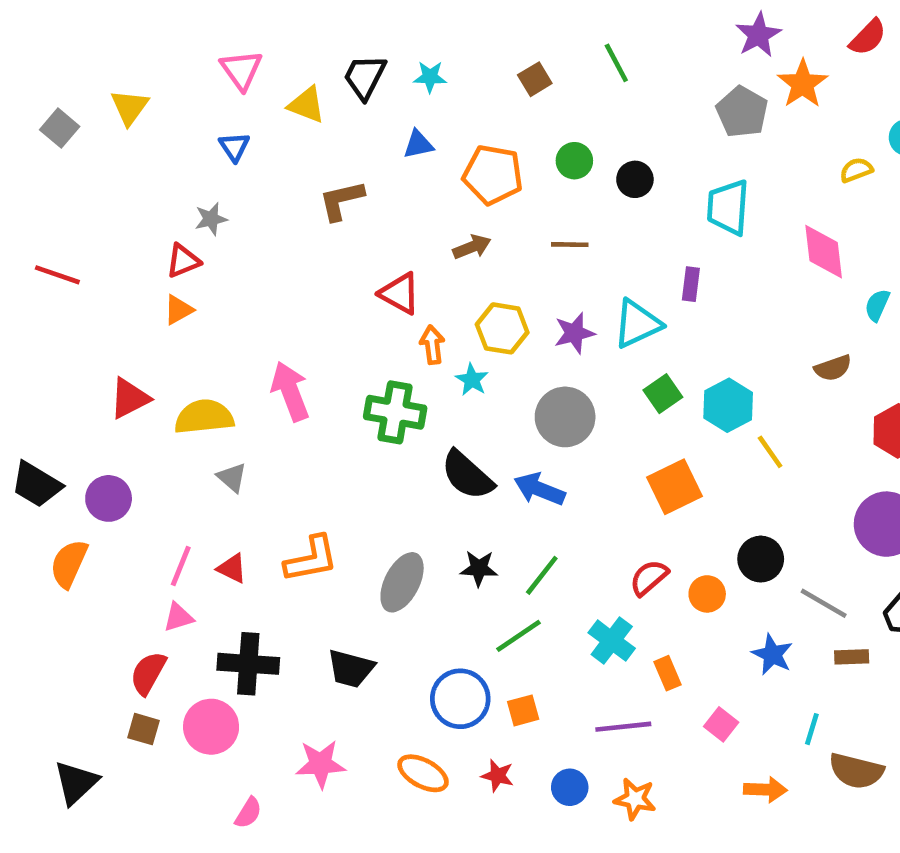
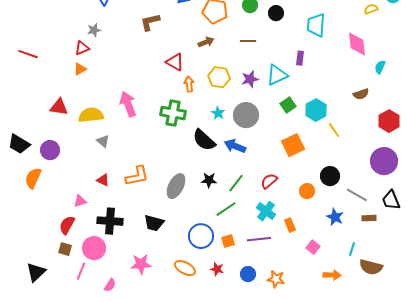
cyan star: (472, 380) -> (218, 113), moved
red triangle: (130, 398) -> (59, 107), turned 36
pink line: (181, 566) -> (81, 271), moved
red semicircle: (649, 578) -> (269, 181), moved
purple line: (623, 727) -> (259, 239), moved

